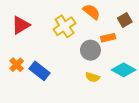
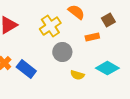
gray circle: (90, 50) -> (62, 52), moved

